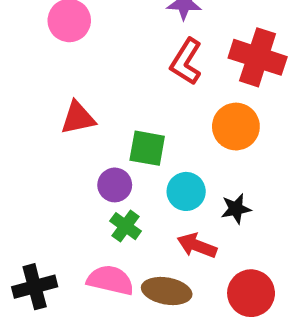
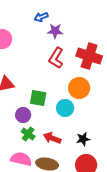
cyan circle: (186, 191) -> (65, 108), moved
black star: (236, 209) -> (83, 139), moved
red arrow: (197, 246) -> (52, 138), moved

